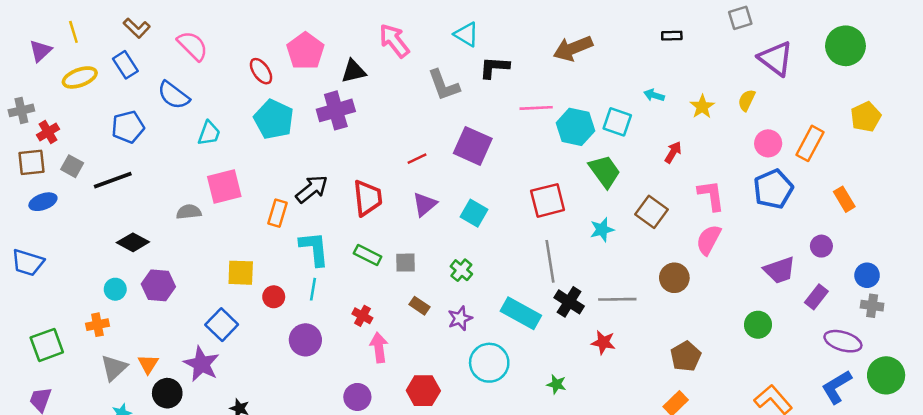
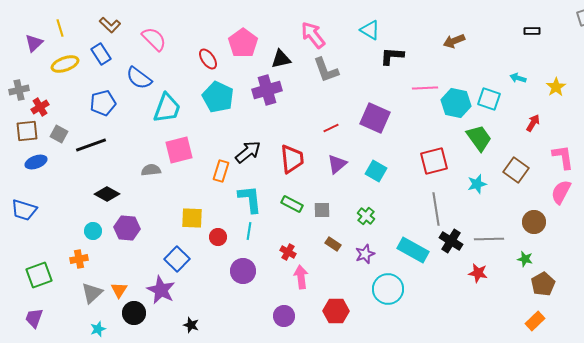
brown arrow: (573, 48) -> (454, 41), size x0.7
gray L-shape: (444, 85) -> (326, 70), moved
cyan trapezoid: (209, 133) -> (167, 108), size x1.5
green star: (556, 384) -> (525, 259), moved

